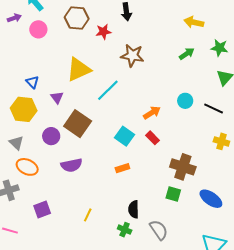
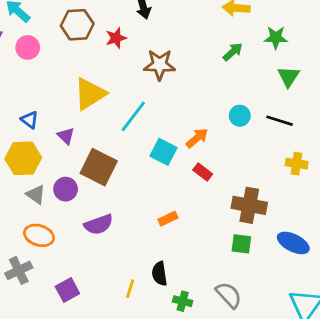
cyan square: (125, 136) -> (164, 152), moved
gray triangle: (16, 143) -> (36, 195), moved
black semicircle: (134, 209) -> (160, 274), moved

